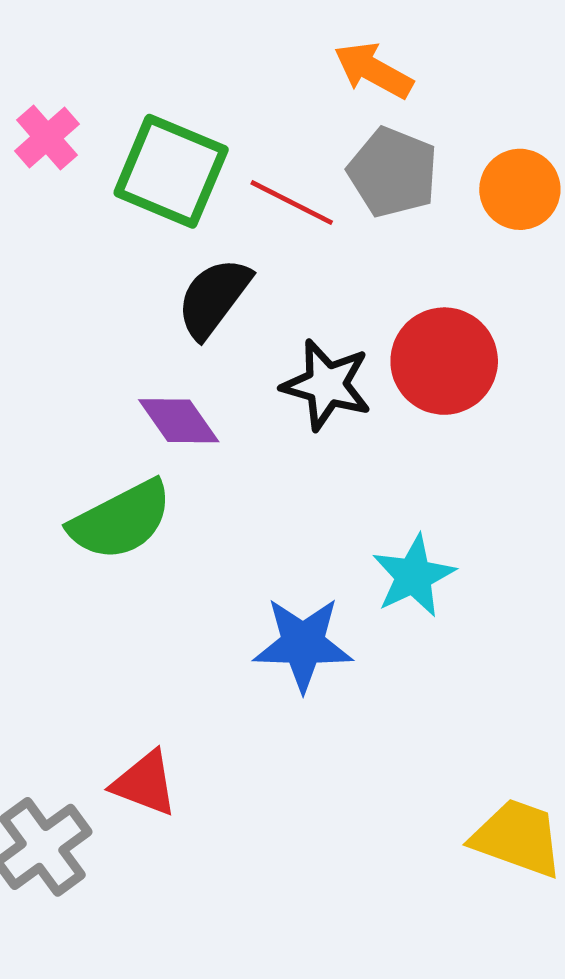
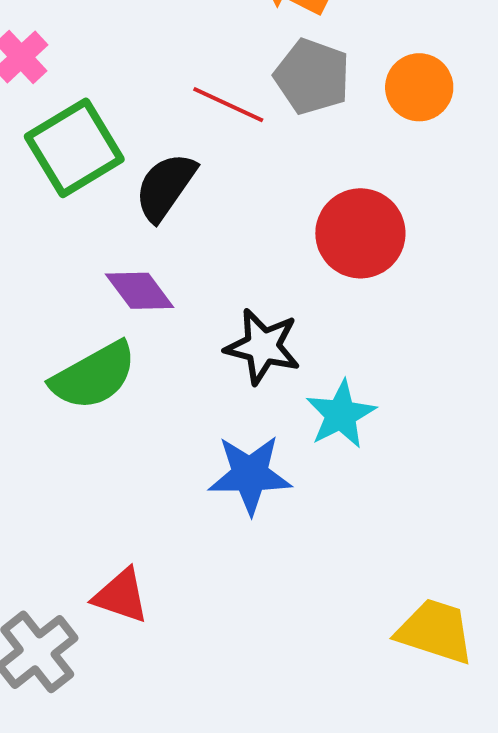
green square: (171, 171) -> (74, 148), moved, turned 38
black star: (327, 385) -> (263, 347), moved

